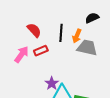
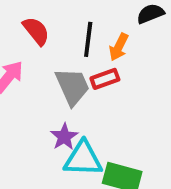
gray trapezoid: (87, 48) -> (72, 87), moved, turned 50
red rectangle: (41, 51) -> (105, 79), moved

